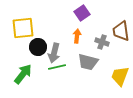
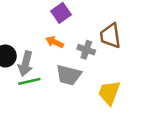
orange arrow: (77, 36) -> (55, 42), turned -72

